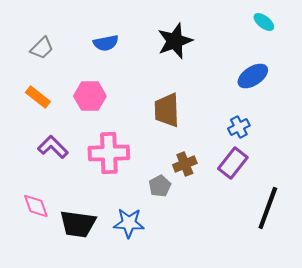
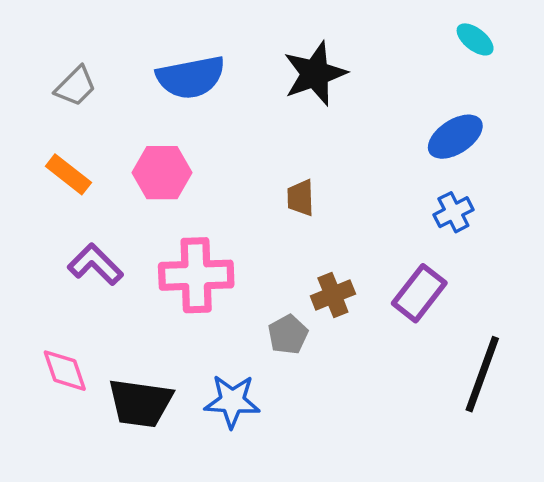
blue semicircle: (106, 43) -> (191, 77), size x1.5
brown trapezoid: (167, 110) -> (301, 198), size x0.6
blue cross: (239, 127) -> (453, 212), moved

